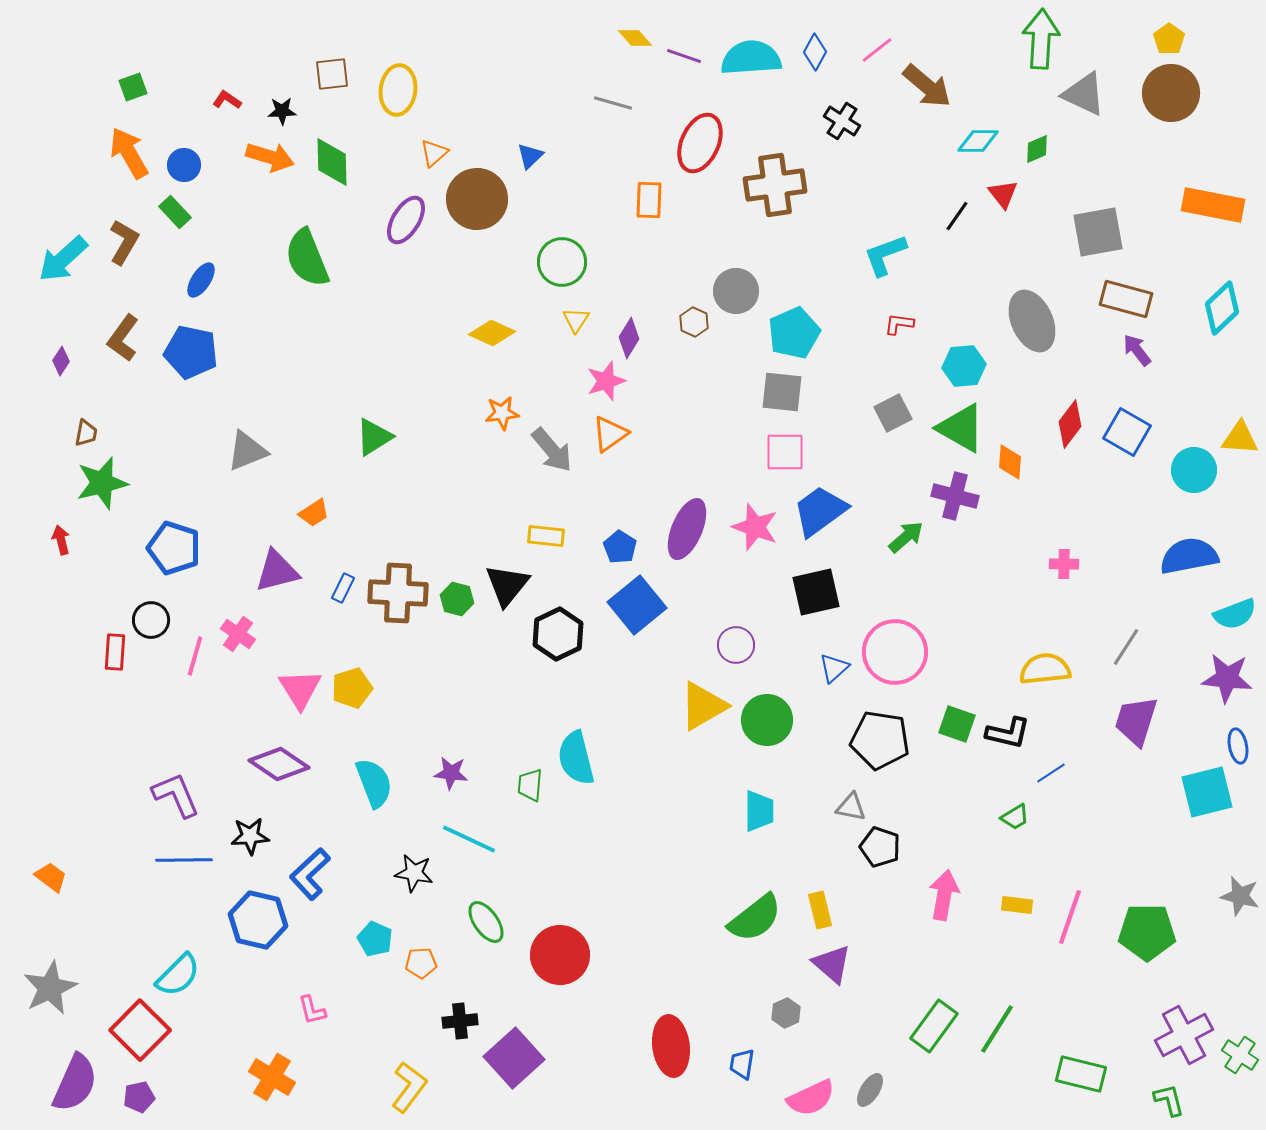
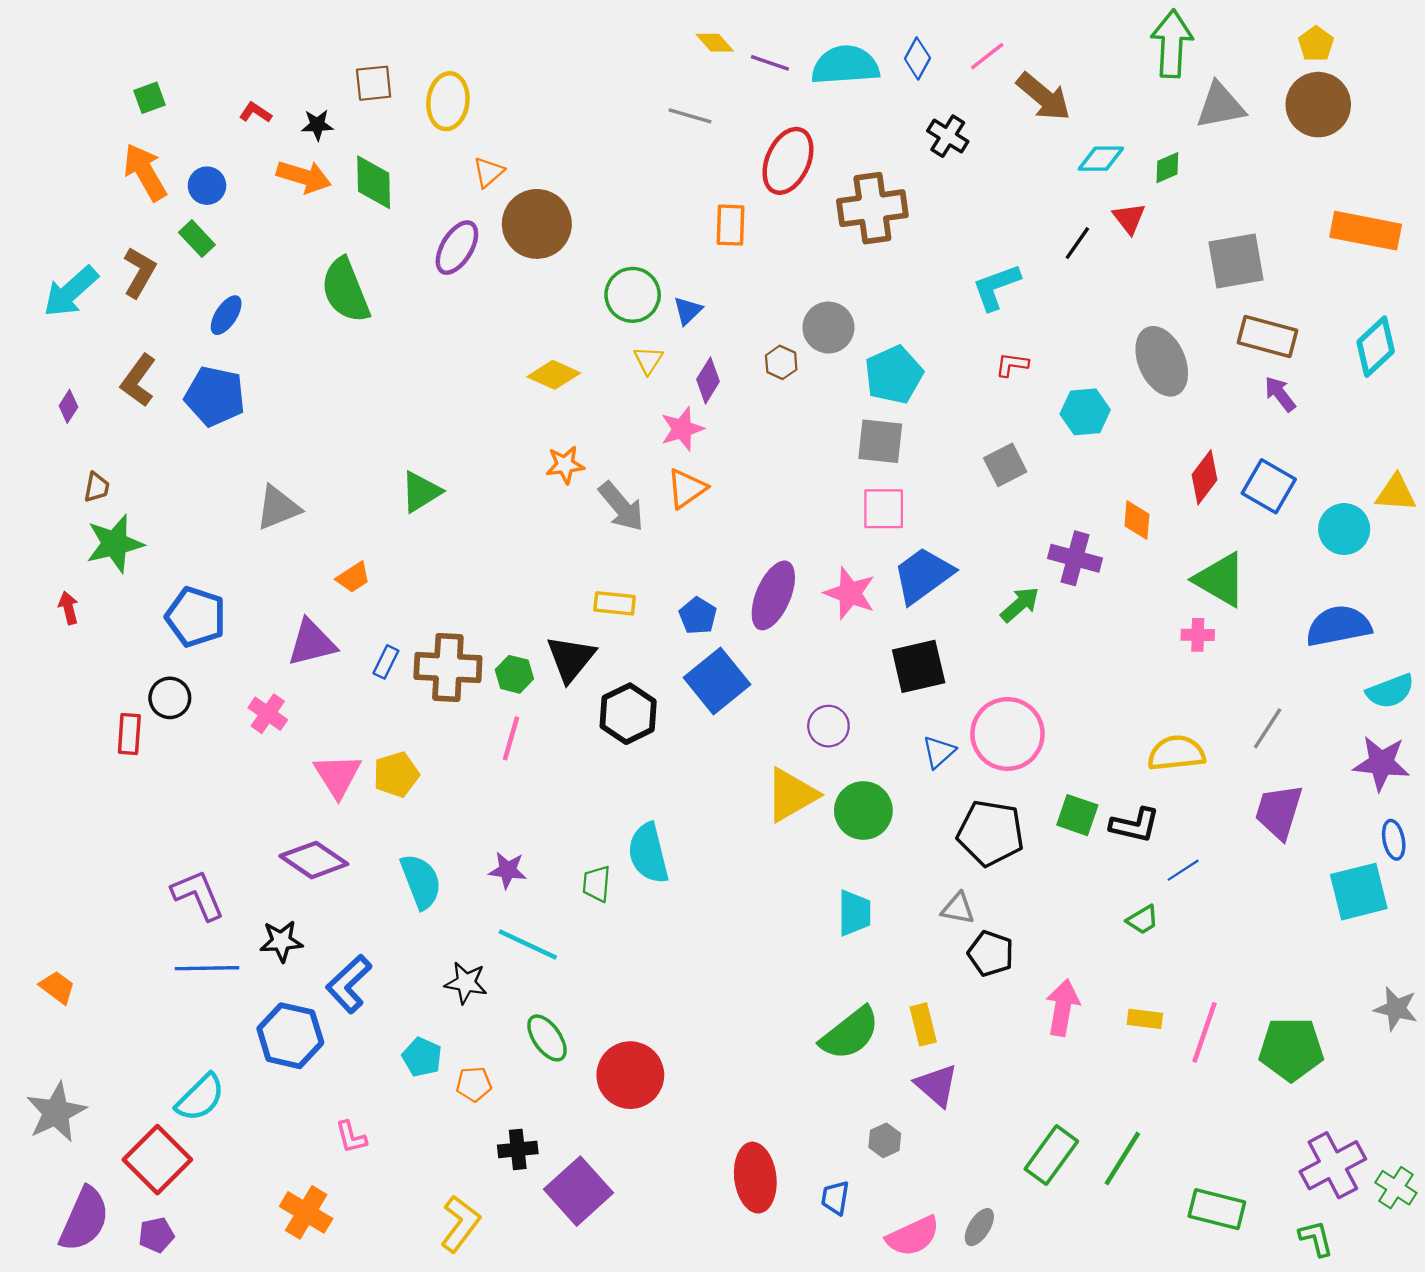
gray triangle: (1084, 94) -> (1220, 106), turned -36
blue triangle: (530, 156) -> (688, 311), moved
green triangle: (961, 428) -> (1220, 580), moved
pink line: (195, 656) -> (511, 738), moved

